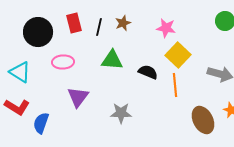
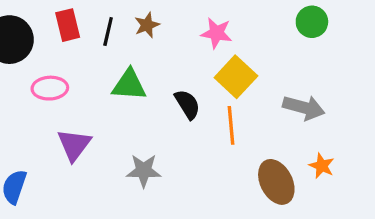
black semicircle: (148, 72) -> (187, 104), turned 36

